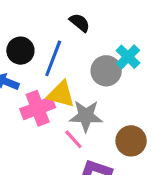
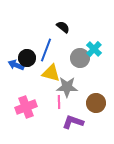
black circle: (20, 51) -> (27, 58), moved
pink cross: (38, 108) -> (26, 107), moved
pink line: (73, 139) -> (59, 102), turned 40

